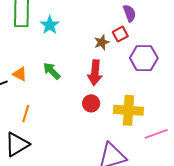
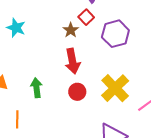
green arrow: (52, 71) -> (36, 88), moved, turned 54
yellow cross: (128, 110) -> (115, 88), turned -32

